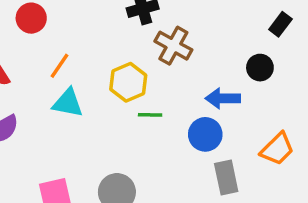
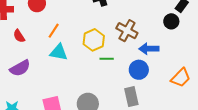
brown cross: (173, 46) -> (127, 31), moved
black circle: (260, 68) -> (171, 21), moved
gray rectangle: (226, 178) -> (131, 97), moved

